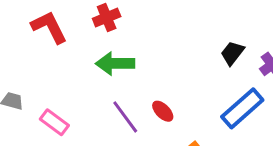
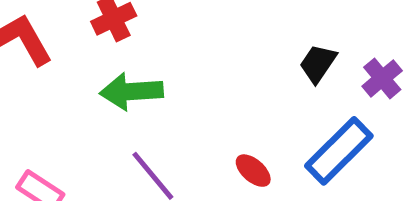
red ellipse: (163, 111) -> (253, 171), moved

